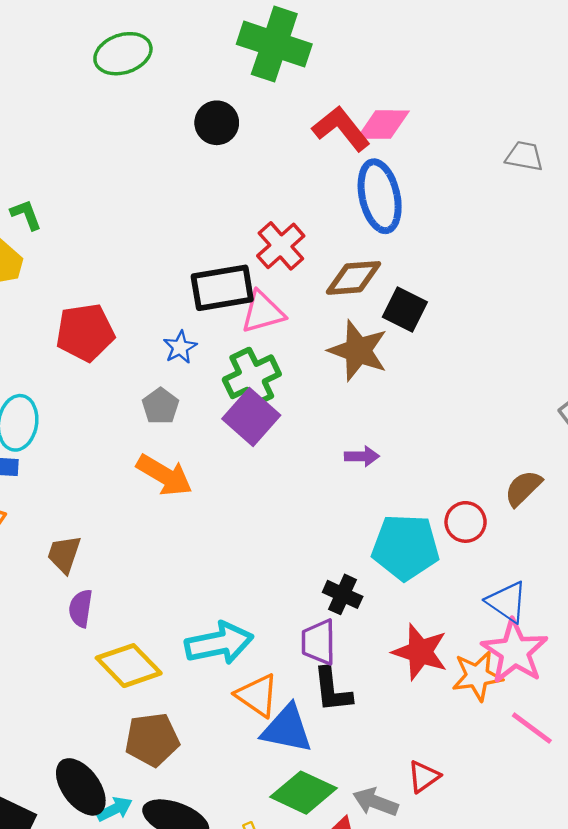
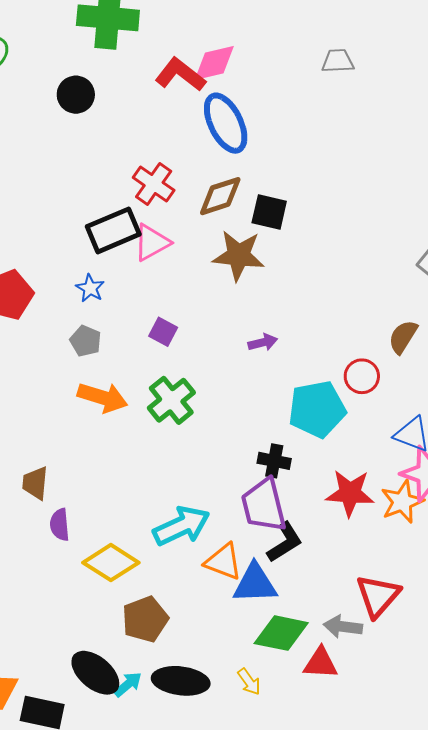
green cross: (252, 377) -> (171, 400), moved
purple square: (251, 417) -> (163, 332), size x0.6
purple trapezoid: (319, 642) -> (264, 505), size x1.4
black L-shape: (332, 690) -> (285, 542), turned -102
red triangle: (424, 776) -> (378, 596), size x1.6

